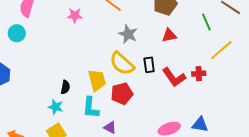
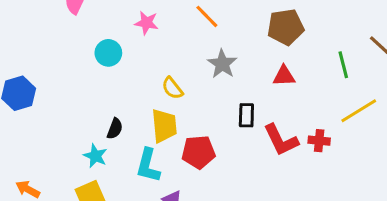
cyan circle: (17, 33) -> (108, 53), moved
yellow semicircle: (122, 64) -> (172, 88), moved, size x0.6

